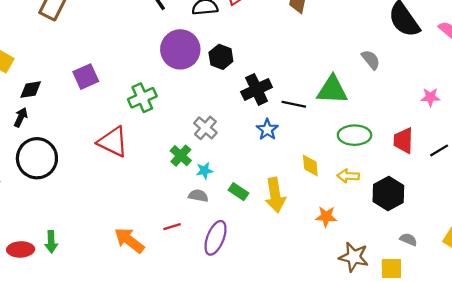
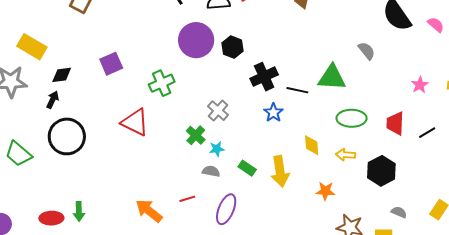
pink star: (430, 97) -> (420, 85), turned -30

